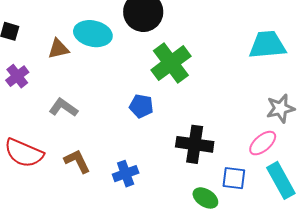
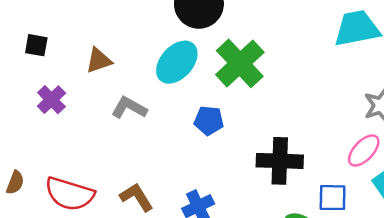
cyan ellipse: (93, 34) -> (177, 62), moved, turned -54
gray L-shape: (63, 108) -> (129, 108), moved

